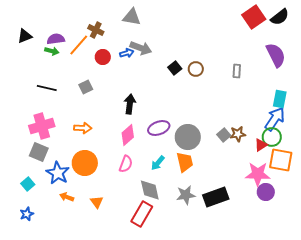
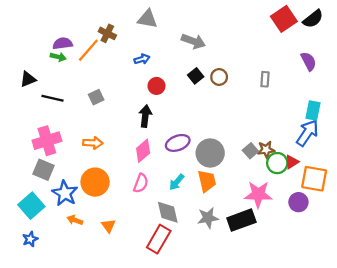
black triangle: (25, 36) -> (28, 79), moved
gray arrow: (141, 48) -> (193, 41), moved
purple semicircle: (276, 55) -> (309, 61), size x0.7
red circle: (103, 57) -> (156, 86), moved
green circle: (272, 137) -> (277, 163), moved
pink star: (258, 174) -> (258, 194), moved
cyan square: (28, 184) -> (31, 206), size x1.6
purple circle: (266, 192) -> (298, 202), moved

